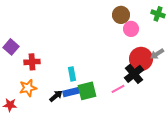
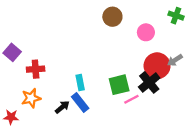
brown circle: (121, 15) -> (112, 17), moved
green square: (87, 91) -> (119, 85), moved
blue rectangle: (72, 92) -> (80, 103), turned 66

